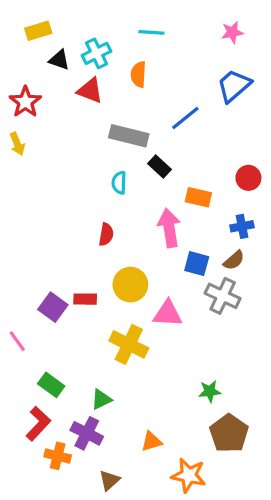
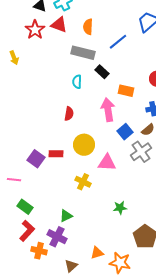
orange semicircle: (138, 74) -> (88, 27), moved
red star: (25, 102) -> (35, 30), moved
blue square: (197, 264) -> (125, 132), turned 35
gray cross: (223, 296) -> (141, 152), turned 30
pink line: (17, 341) -> (14, 180), turned -48
yellow cross: (129, 344) -> (83, 182), size x0.7
green rectangle: (51, 385) -> (25, 207), moved
green star: (210, 391) -> (120, 208), moved
orange triangle: (151, 441) -> (97, 253), moved

